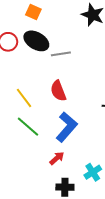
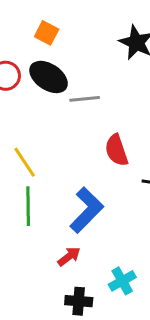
red semicircle: (58, 91) -> (116, 150), moved
green line: (28, 127) -> (28, 206), turned 45

